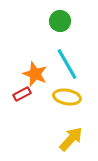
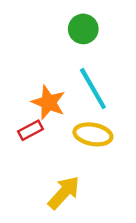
yellow arrow: (71, 139) -> (64, 193), moved

